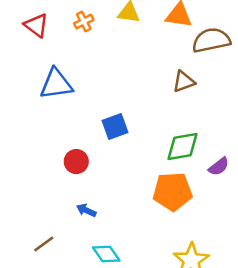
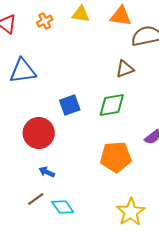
green diamond: (182, 147) -> (112, 105), moved
red circle: (76, 162) -> (39, 133), size x1.6
brown line: (44, 244) -> (36, 199), moved

